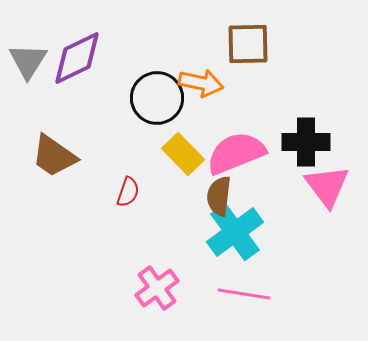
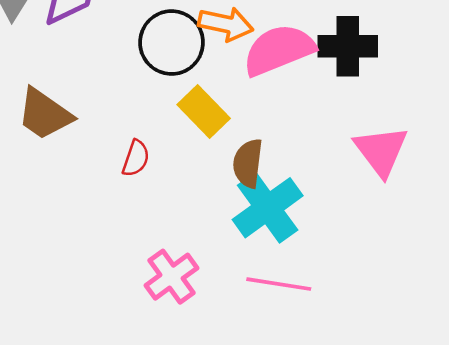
black cross: (306, 142) -> (348, 46), moved
pink semicircle: (236, 153) -> (279, 50), moved

